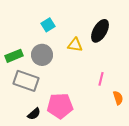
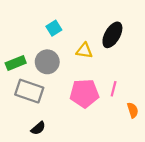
pink pentagon: (60, 106) -> (84, 93), moved

